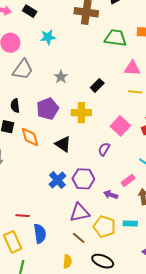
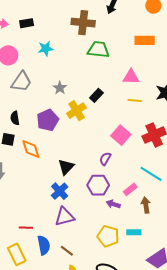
black rectangle: (30, 11) -> (27, 23), turned -40
green trapezoid: (116, 38) -> (98, 50), moved
yellow cross: (81, 113) -> (77, 111), moved, turned -30
black triangle: (63, 144) -> (66, 167), moved, turned 42
purple hexagon: (83, 179) -> (98, 185), moved
purple triangle: (80, 213) -> (65, 217), moved
brown line: (79, 238) -> (67, 251), moved

